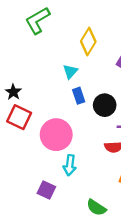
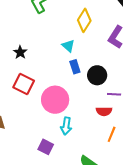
cyan triangle: (70, 71) -> (68, 46), turned -32
black star: (13, 92) -> (20, 52), moved

